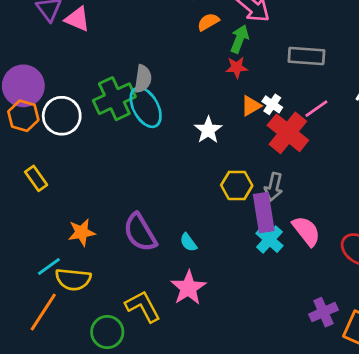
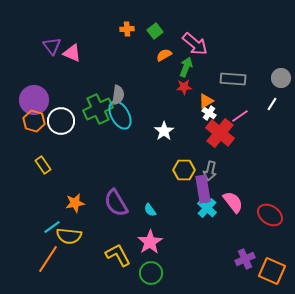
orange triangle: (251, 106) -> (206, 101), moved
green circle: (107, 332) -> (151, 273), moved

